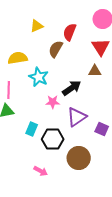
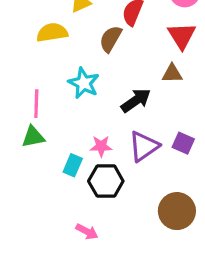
yellow semicircle: (18, 58) -> (52, 33), moved
pink star: (53, 102) -> (101, 146), moved
purple square: (102, 129) -> (183, 143), moved
brown circle: (79, 158) -> (177, 211), moved

